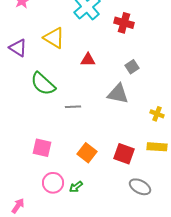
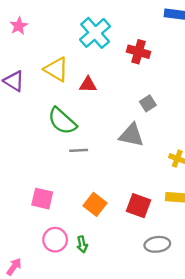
red triangle: (88, 60) -> (88, 85), moved
green semicircle: (43, 84) -> (62, 121), moved
green arrow: (76, 187) -> (82, 244), turned -64
gray ellipse: (140, 187) -> (157, 244), turned -35

